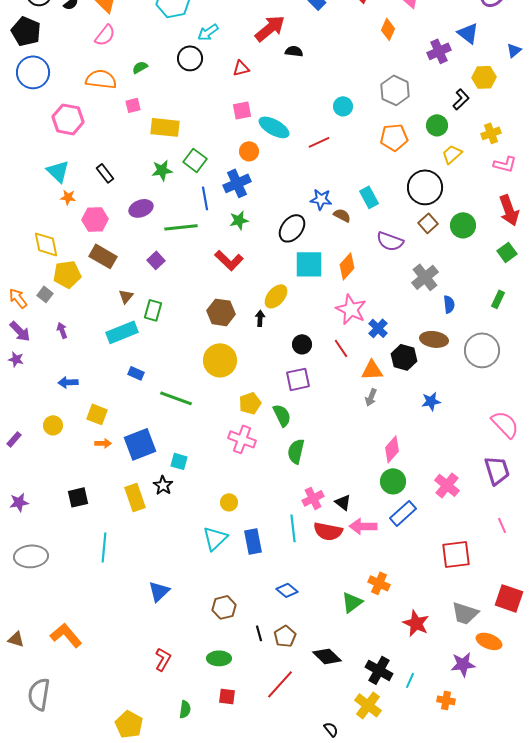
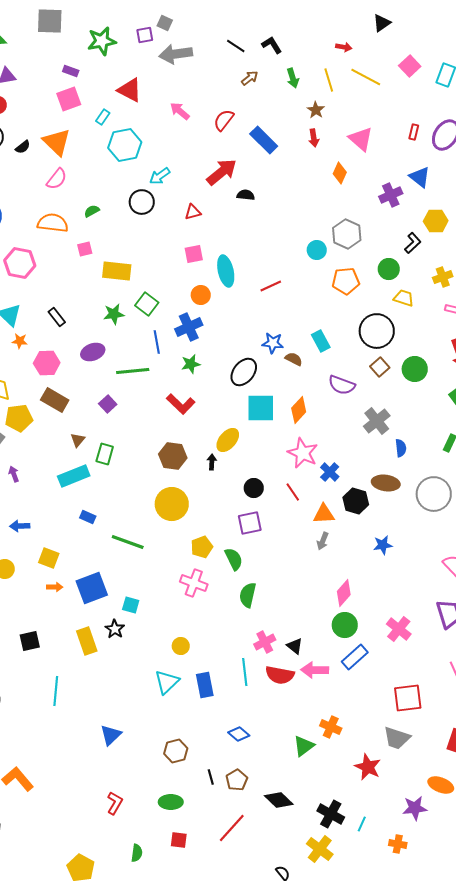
cyan circle: (343, 106) -> (317, 250), moved
cyan ellipse: (274, 127) -> (226, 271), turned 48
yellow trapezoid: (452, 154) -> (404, 298), turned 60
gray trapezoid: (465, 613) -> (397, 738), moved

